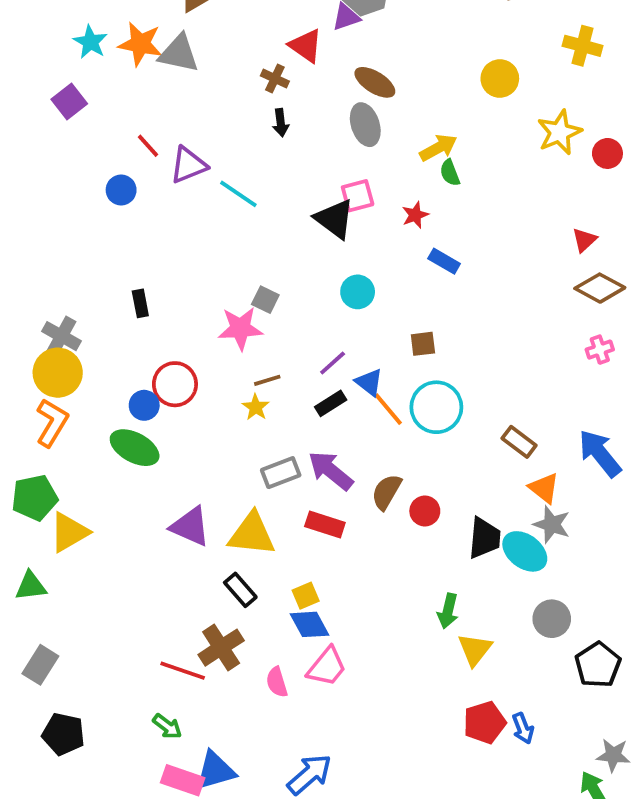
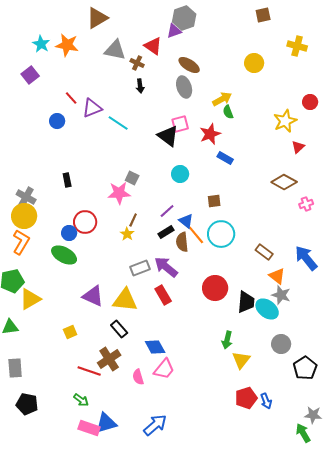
gray triangle: (179, 54) -> (115, 50), moved
yellow star: (559, 132) -> (285, 121), moved
red star: (415, 215) -> (210, 134), size x1.5
brown diamond: (600, 288) -> (284, 182), moved
brown line: (267, 380) -> (133, 220), turned -48
brown semicircle: (386, 492) -> (182, 242), moved, turned -36
red circle: (425, 511) -> (215, 288), size x1.6
red rectangle: (325, 524) -> (163, 295), turned 42
yellow square: (306, 596) -> (70, 332), moved
gray rectangle: (40, 665) -> (15, 368), turned -36

